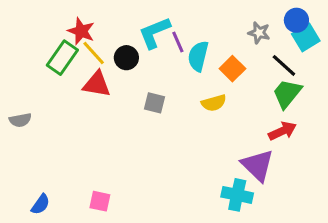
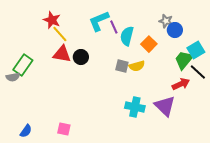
blue circle: (296, 20) -> (175, 30), moved
cyan square: (306, 37) -> (196, 50), moved
green rectangle: (62, 58) -> (23, 65), moved
black circle: (126, 58) -> (81, 57), moved
black line: (284, 65) -> (198, 72), moved
gray square: (154, 103) -> (122, 66), moved
cyan cross: (237, 195) -> (135, 107), moved

